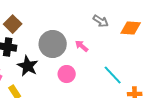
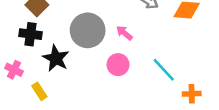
pink circle: (67, 74) -> (118, 65), moved

